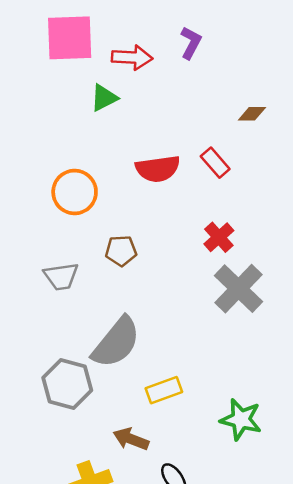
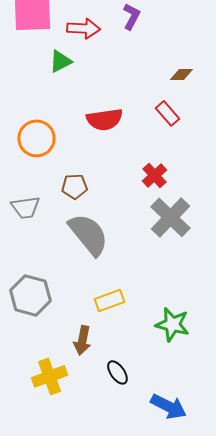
red rectangle: (215, 163) -> (167, 113), moved
gray semicircle: (116, 342) -> (88, 234), moved, turned -78
brown arrow: (131, 439) -> (82, 340), turned -100

